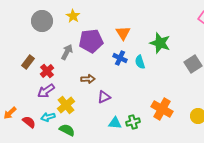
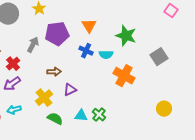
cyan semicircle: (140, 62) -> (106, 55), turned -72
yellow cross: (66, 105) -> (44, 98), moved
orange cross: (162, 109) -> (124, 76), moved
green cross: (133, 122) -> (99, 115), turned -32
green semicircle: (67, 130) -> (55, 119), moved

